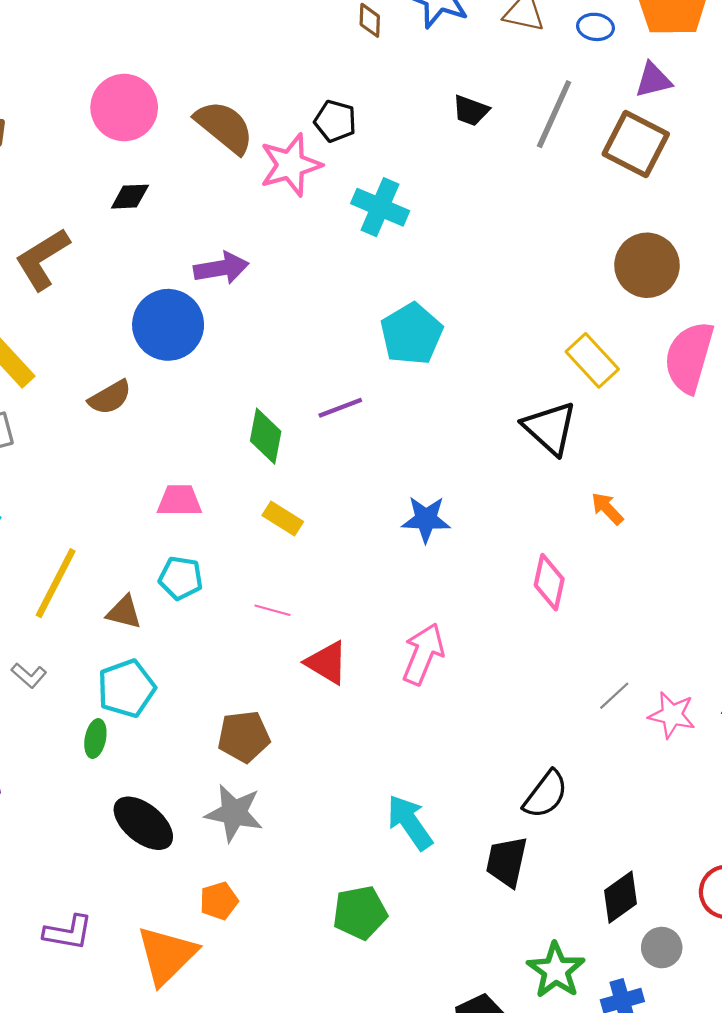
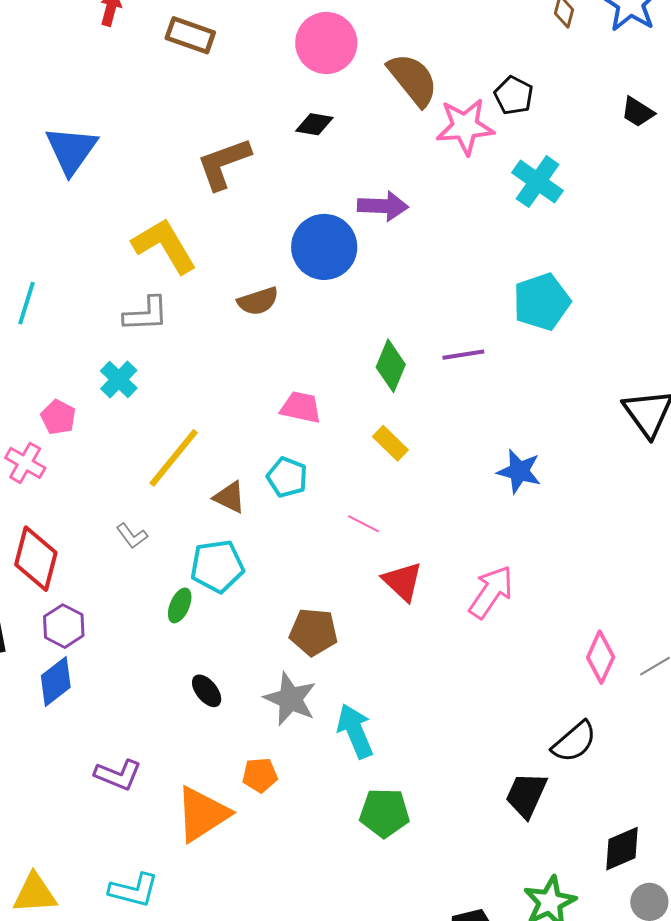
pink diamond: (549, 582) -> (601, 657), moved
cyan arrow: (410, 822) -> (355, 731), moved
black ellipse: (143, 823) -> (207, 691), size x0.6

